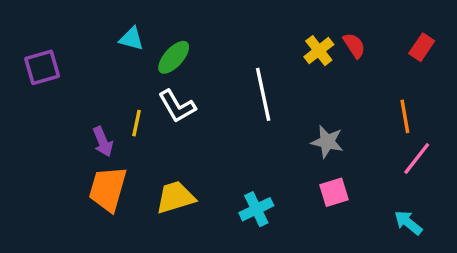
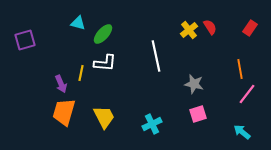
white L-shape: (177, 106) -> (105, 63), turned -55
yellow trapezoid: (175, 197) -> (104, 117), turned 80

